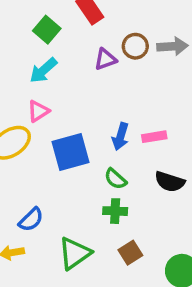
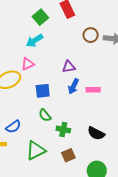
purple triangle: (105, 59) -> (69, 67), moved
blue square: (70, 152) -> (43, 91), size x0.7
green semicircle: (115, 179) -> (45, 115), moved
black semicircle: (170, 182) -> (96, 133), moved

